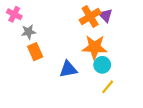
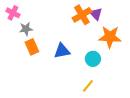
orange star: (94, 47) -> (110, 37), moved
blue triangle: (68, 69) -> (62, 51), moved
yellow line: (108, 87) -> (88, 86), moved

